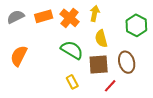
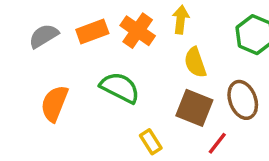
green semicircle: (72, 50) -> (120, 88), moved
brown square: (99, 65) -> (194, 108), turned 30

